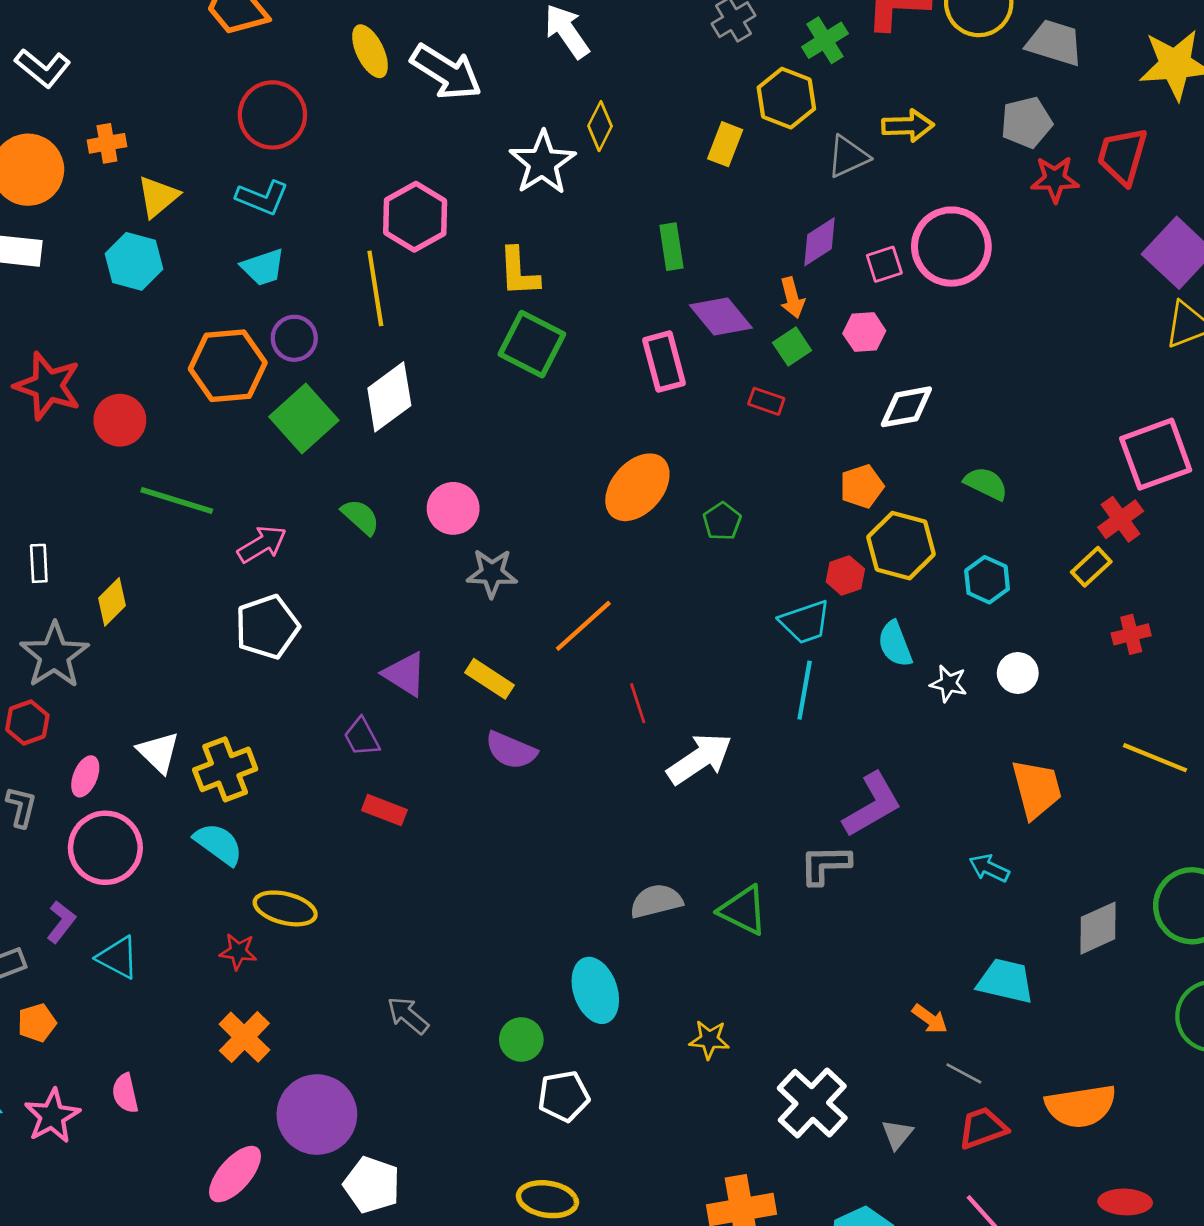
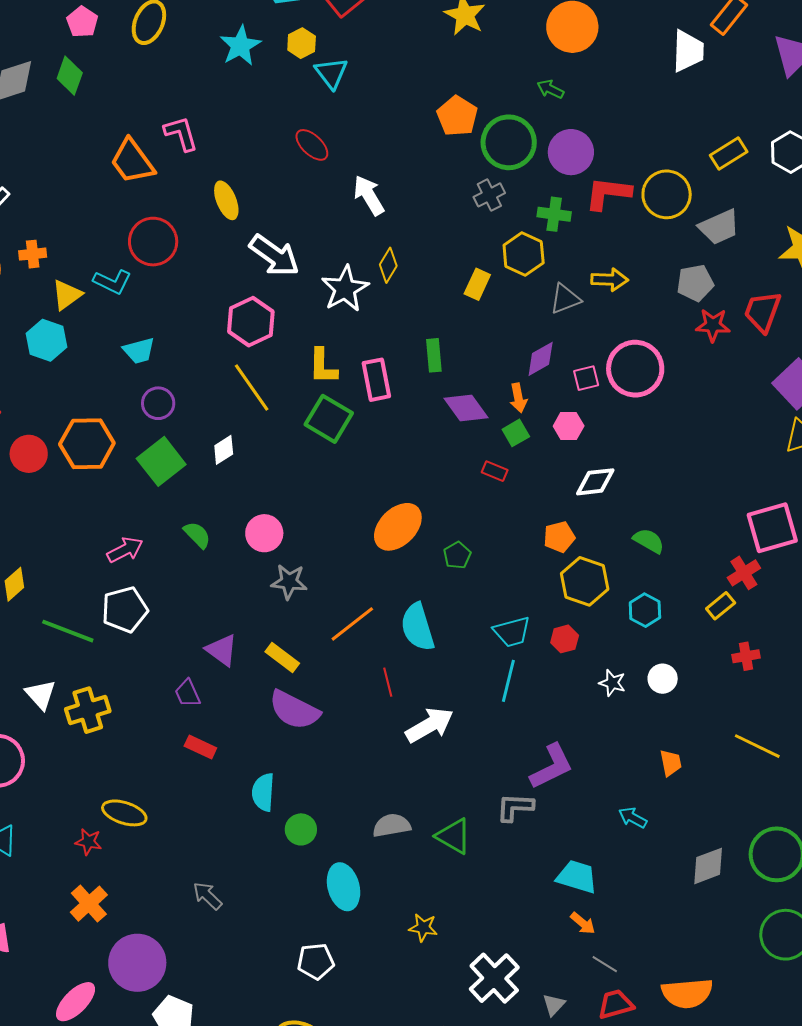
green cross: (825, 40) -> (554, 214), turned 36
gray trapezoid: (1055, 43) -> (719, 227), turned 135
white arrow: (446, 72) -> (274, 255), moved
cyan L-shape: (262, 198) -> (112, 282), moved
yellow line: (375, 288) -> (252, 388), moved, turned -30
pink rectangle: (664, 362) -> (376, 380), moved
orange hexagon: (228, 366) -> (87, 444), moved
white diamond: (389, 397) -> (224, 450), size x0.6
green line: (177, 500) -> (68, 631), moved
red hexagon: (845, 575) -> (565, 639), moved
cyan semicircle: (895, 644) -> (418, 627), moved, size x1.4
purple semicircle: (511, 750) -> (294, 710), size x1.4
orange trapezoid: (1037, 789) -> (671, 763), size x0.6
cyan semicircle: (218, 844) -> (263, 792), moved, turned -126
cyan trapezoid: (1006, 981) -> (577, 877), moved
green circle: (521, 1039) -> (301, 829), moved

